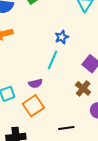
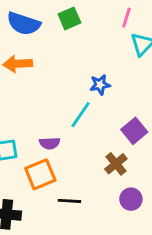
black line: (66, 128) -> (69, 201), moved

